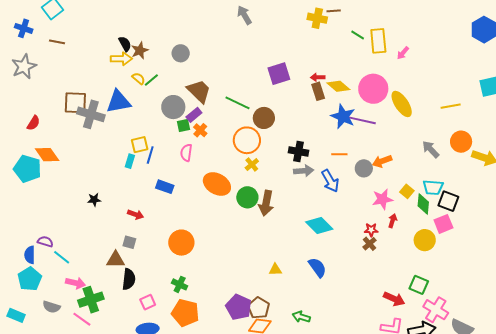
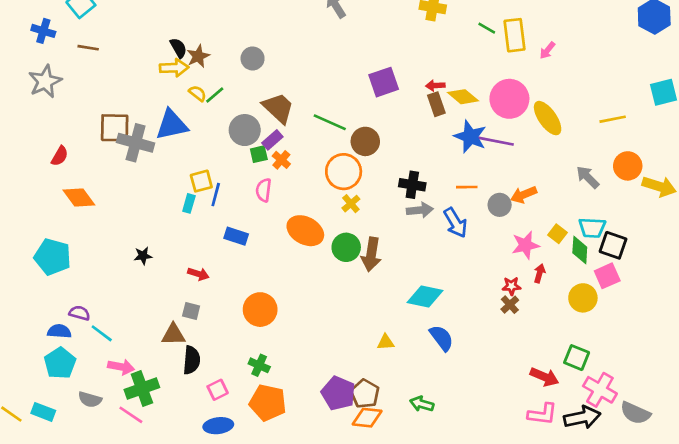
cyan pentagon: (27, 169) -> (53, 257), moved
cyan diamond: (319, 226) -> (425, 296), moved, turned -32
blue semicircle: (30, 255) -> (59, 331), turned 96

